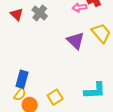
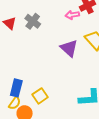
yellow square: (55, 97) -> (40, 96), moved

